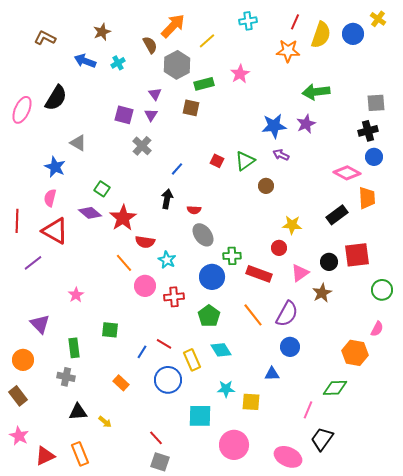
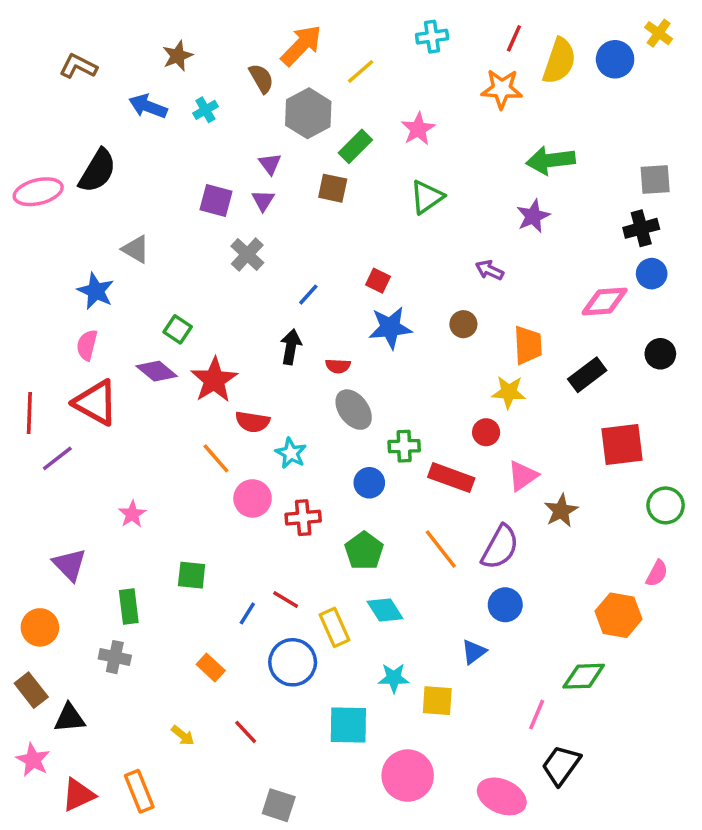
green rectangle: (204, 84) -> (355, 146), turned -30
pink ellipse: (22, 110) -> (38, 192), turned 52
blue star: (274, 126) -> (390, 328), moved
green triangle: (245, 161) -> (427, 197), moved
pink diamond: (347, 173) -> (605, 302), turned -32
orange trapezoid: (367, 198) -> (528, 345), moved
red line: (17, 221) -> (29, 413), moved
black circle: (329, 262) -> (660, 354), moved
blue circle: (212, 277) -> (369, 483), size x0.7
blue triangle: (272, 374) -> (474, 652), turned -35
black triangle: (78, 412) -> (70, 718), moved
red line: (156, 438) -> (246, 732), moved

